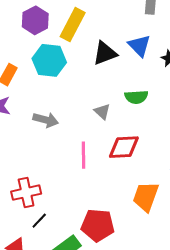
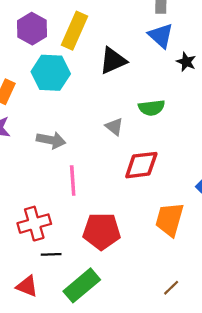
blue triangle: (139, 46) -> (161, 36), moved
pink line: (83, 155) -> (73, 180), moved
black line: (39, 221) -> (51, 254), turned 48
red pentagon: (98, 225) -> (102, 231), moved

